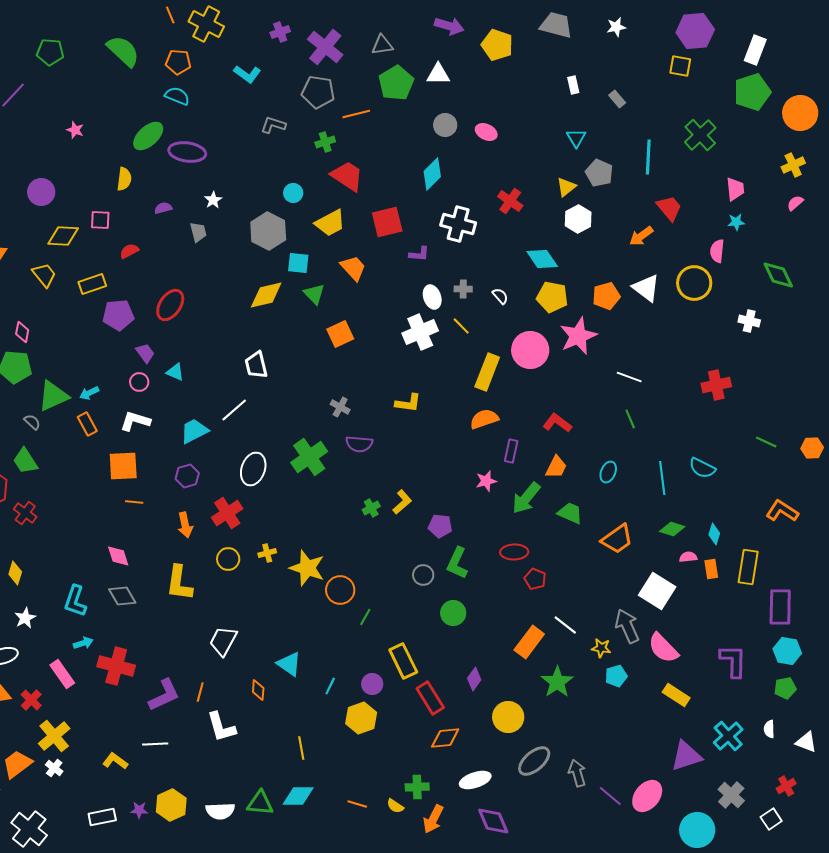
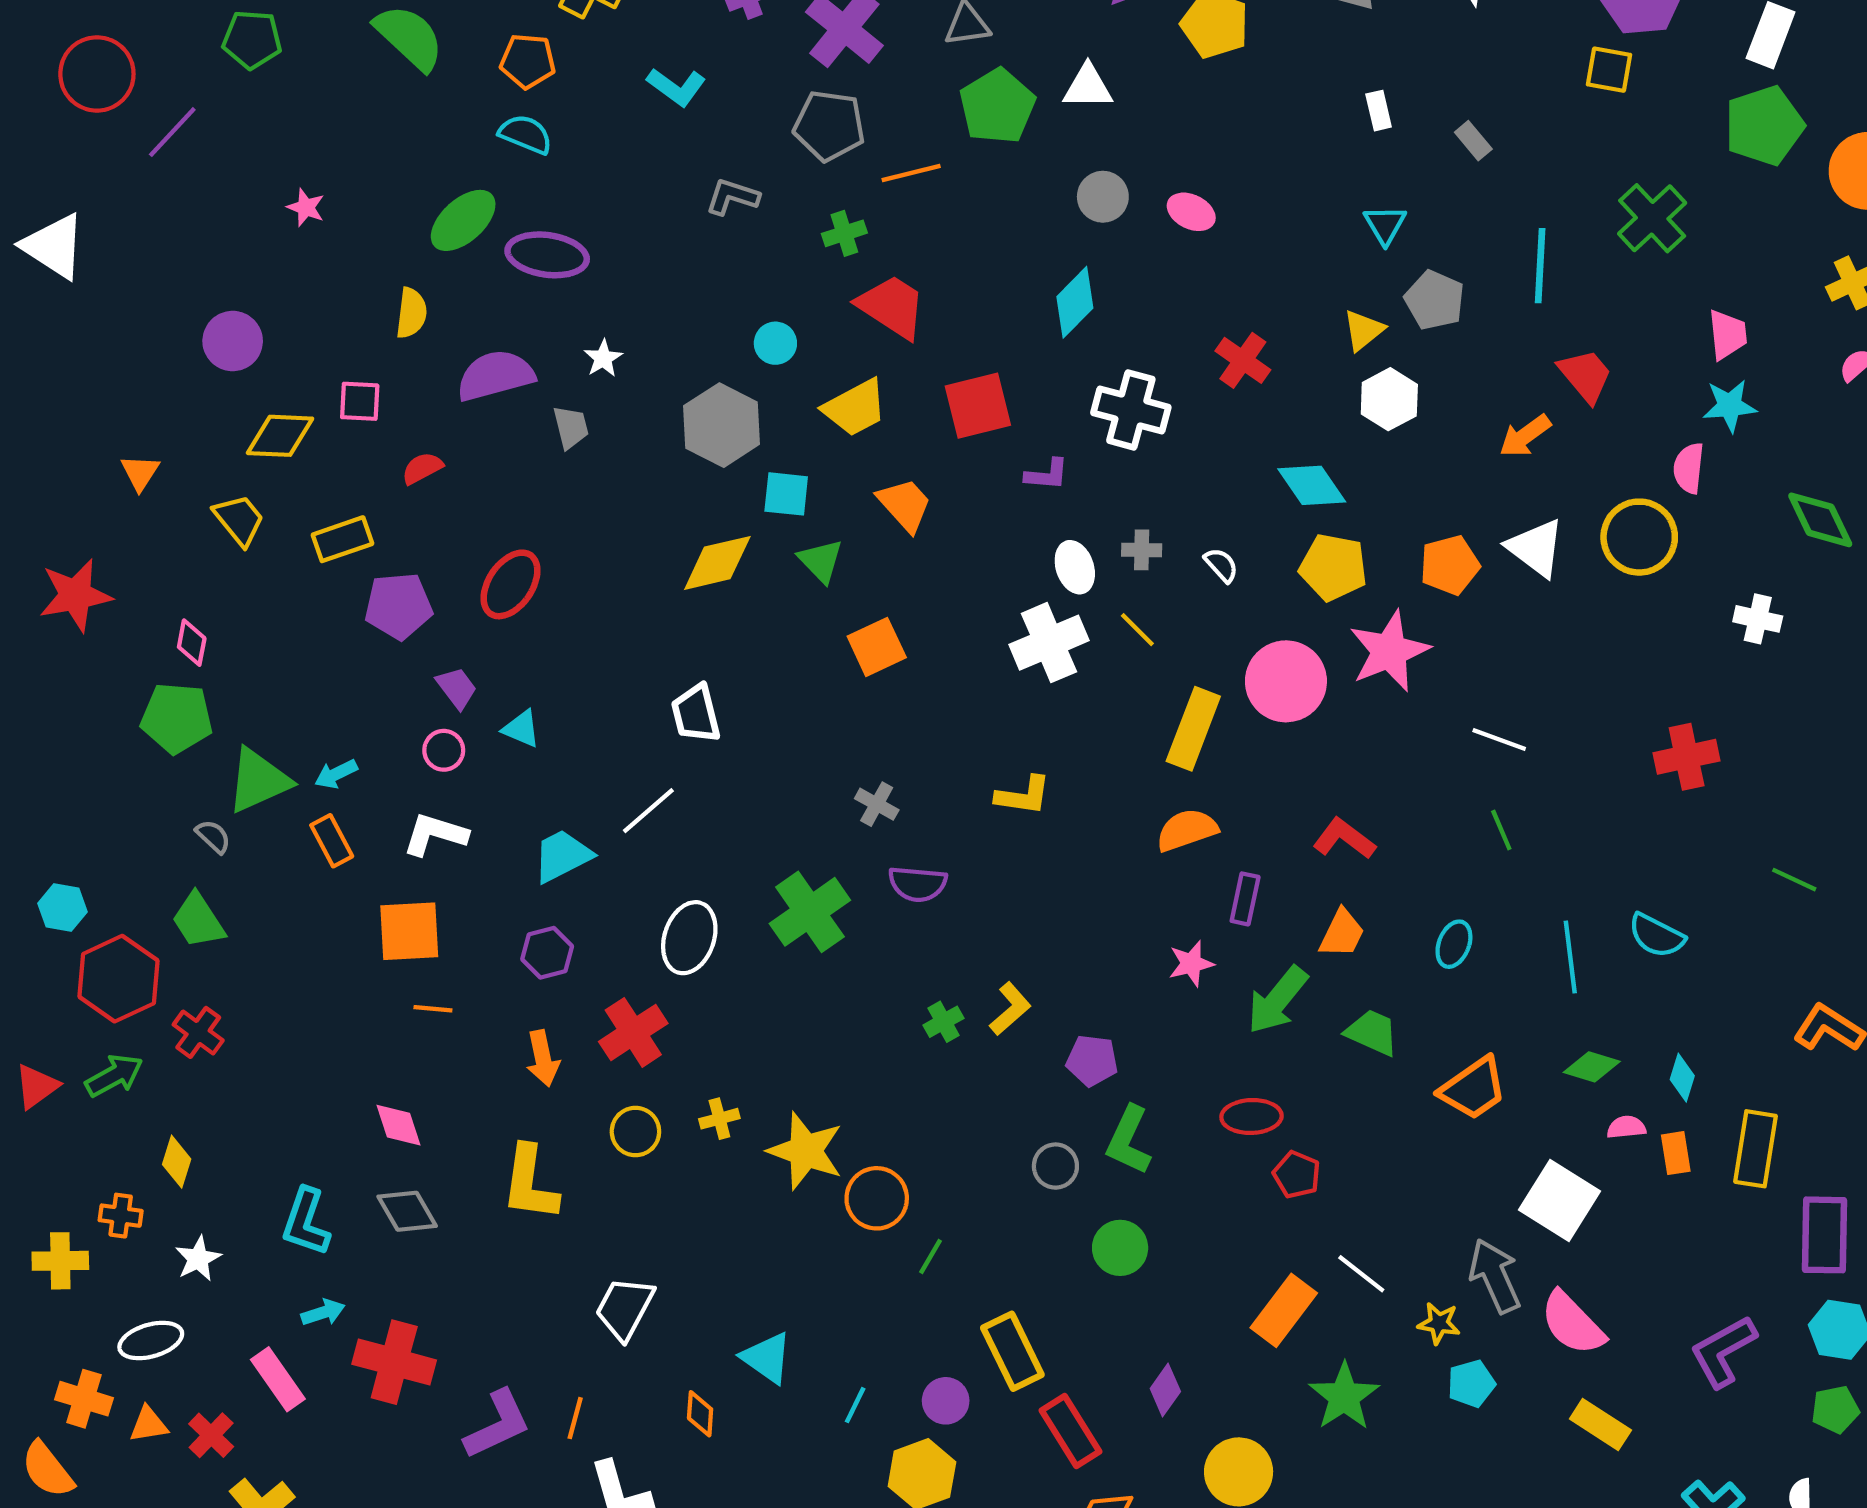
purple semicircle: (163, 208) -> (495, 375), size x2.0
cyan star: (736, 222) -> (1730, 406), size x1.4
purple L-shape: (733, 661) -> (1723, 1351), turned -120

